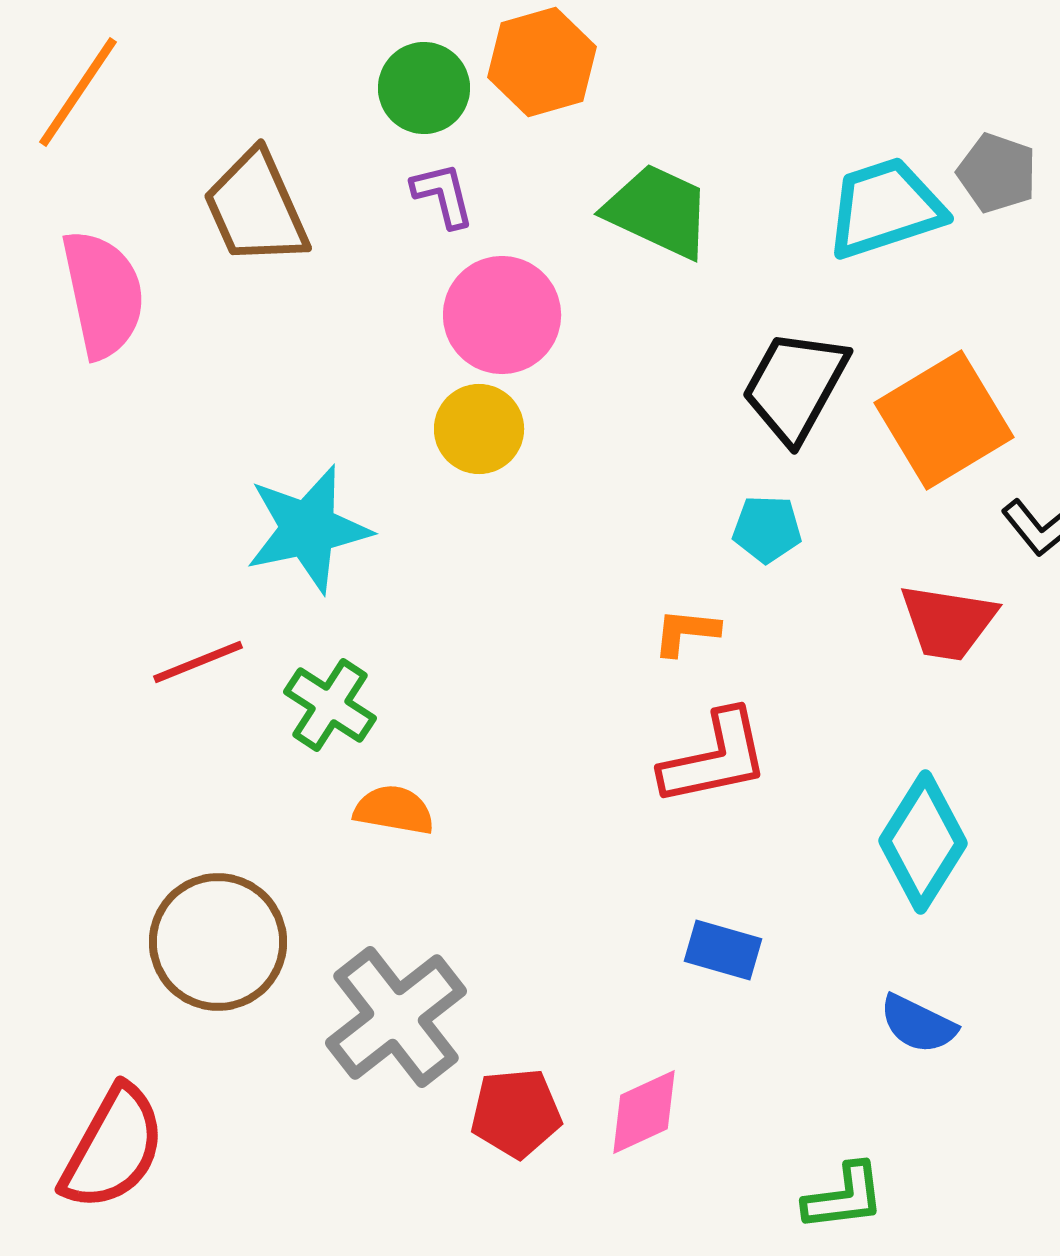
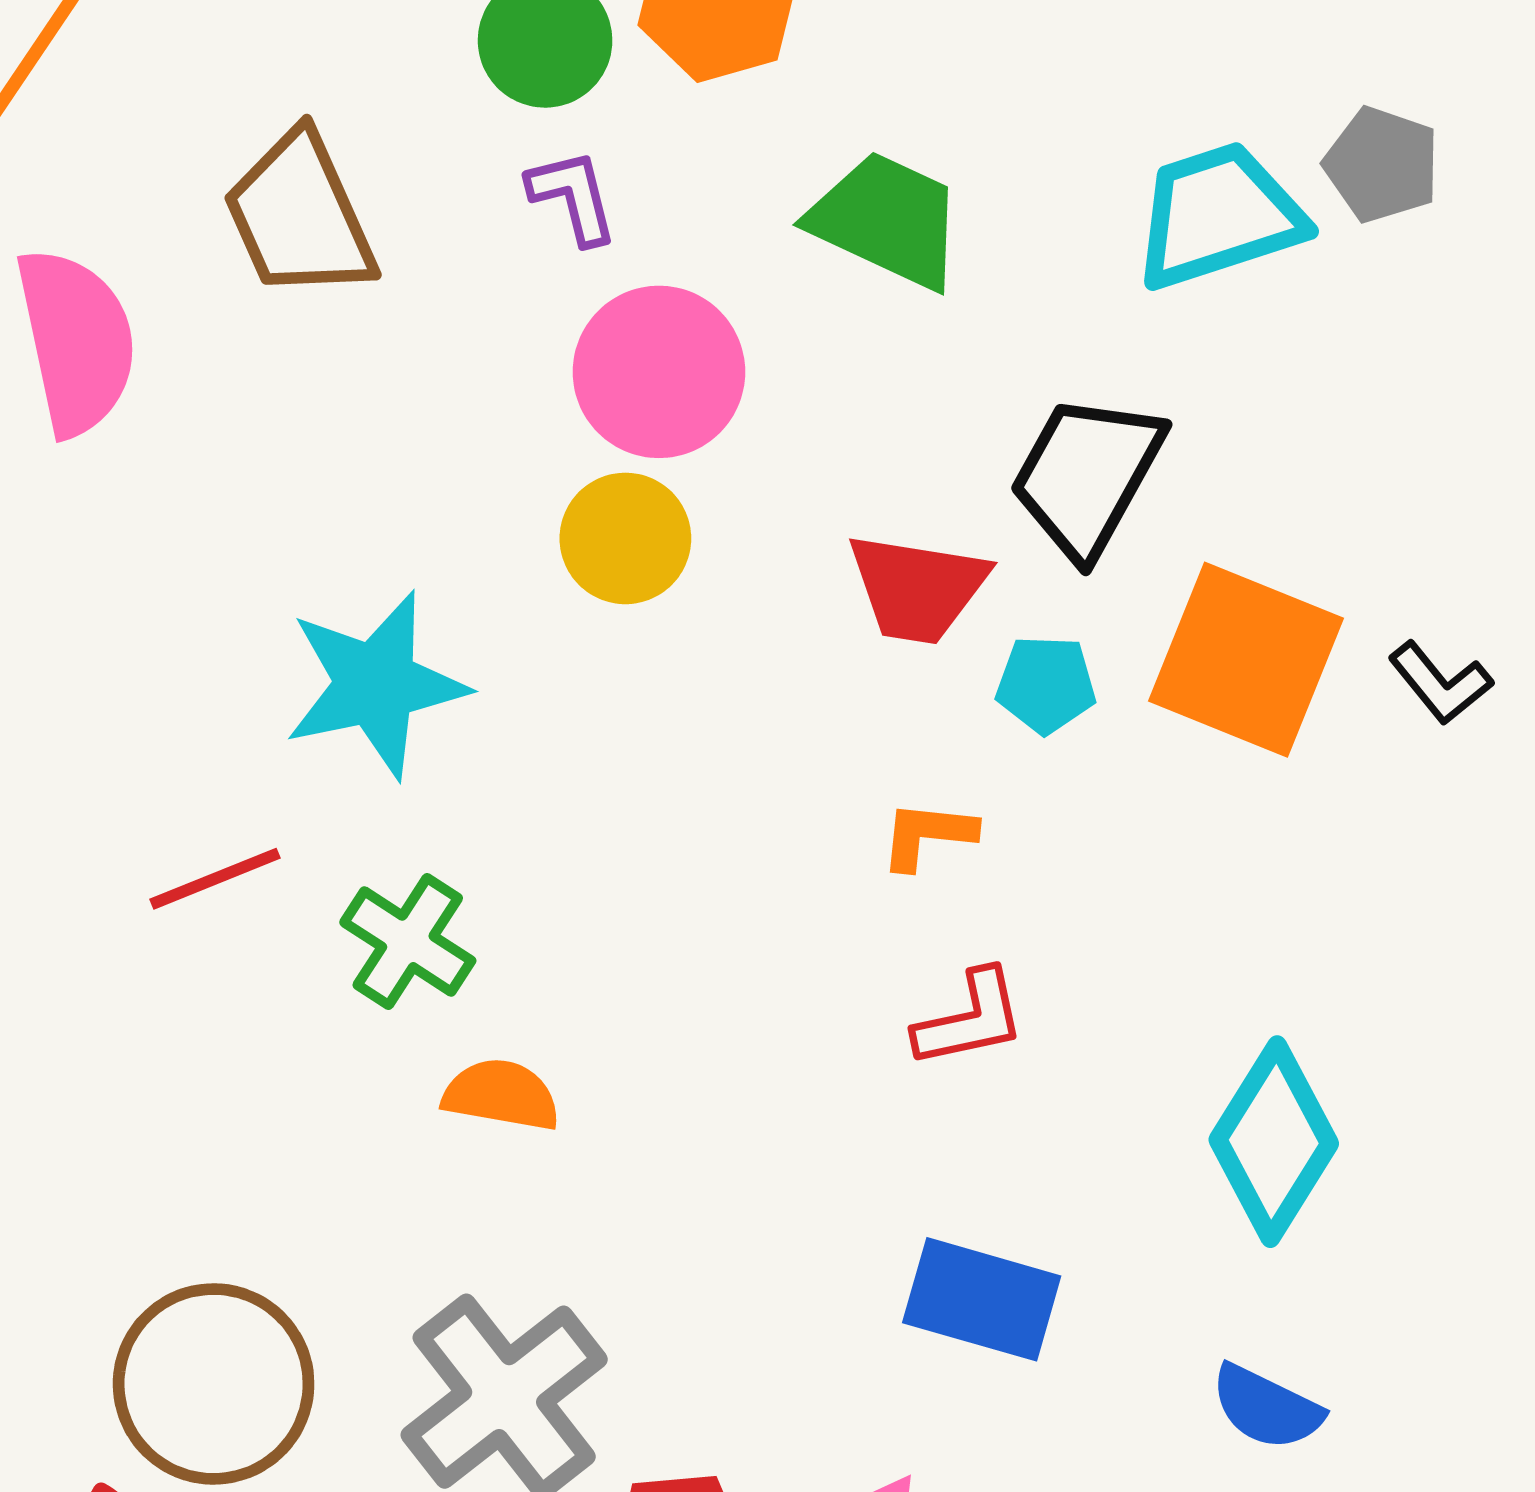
orange square: (944, 420) -> (1246, 660), moved, turned -37
red trapezoid: (948, 622) -> (917, 588), moved
red L-shape: (715, 758) -> (970, 1019), size x0.7
brown circle: (218, 942) -> (214, 1384), moved
blue rectangle: (723, 950) -> (982, 1299), size x1.4

